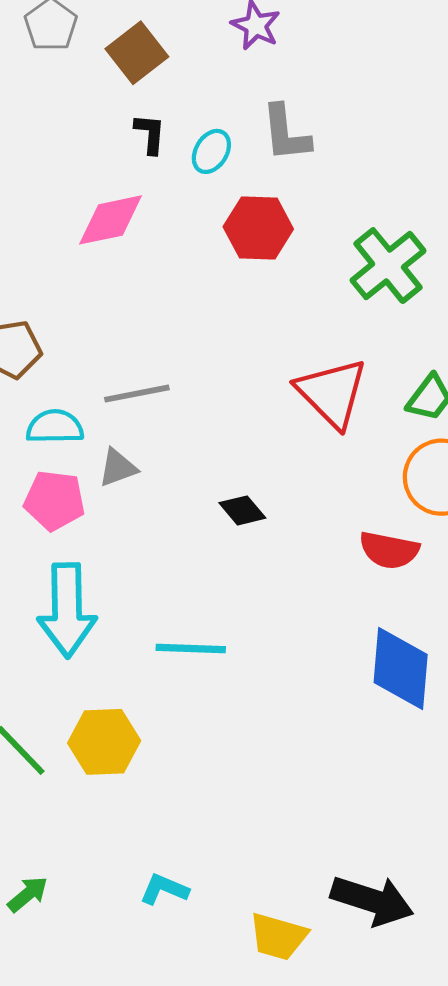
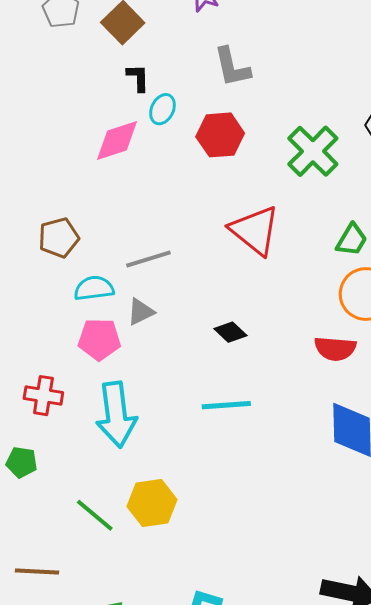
cyan ellipse: (211, 151) -> (162, 109), moved
red triangle: (332, 393) -> (255, 230), moved
cyan line: (191, 649) -> (226, 405), moved

